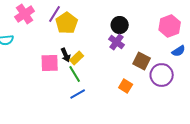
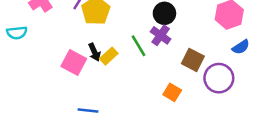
pink square: (50, 63) -> (74, 63), turned 30
green line: (75, 74) -> (139, 46), moved
blue line: (78, 94) -> (88, 110), moved, turned 35

